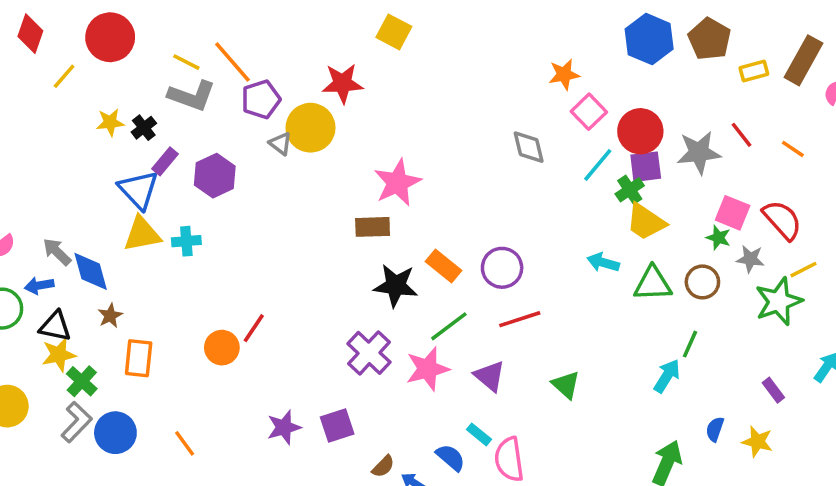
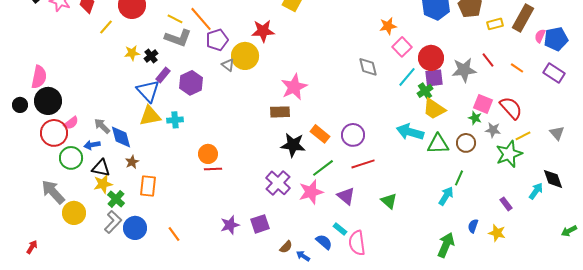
cyan arrow: (603, 262) -> (410, 132), size x1.5
red line: (254, 328) -> (213, 169), turned 54
orange circle: (222, 348) -> (208, 154), moved

